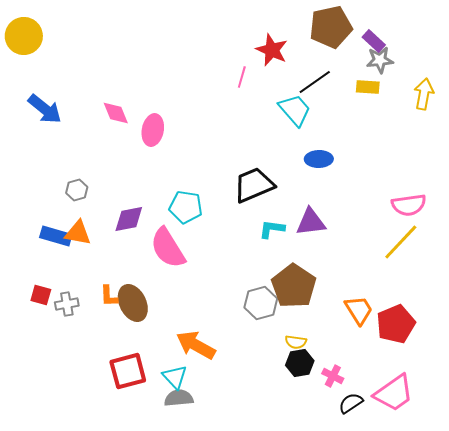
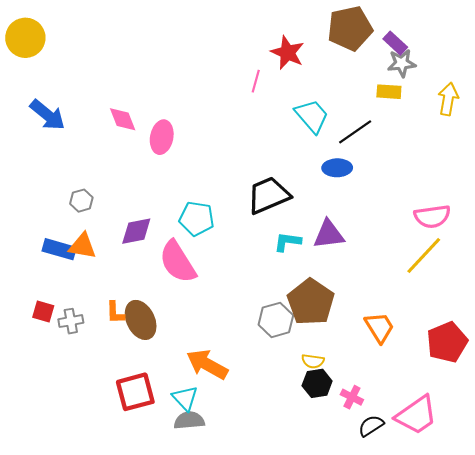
black line: (315, 82) -> (355, 132), moved
red pentagon: (396, 324) -> (447, 342), moved

